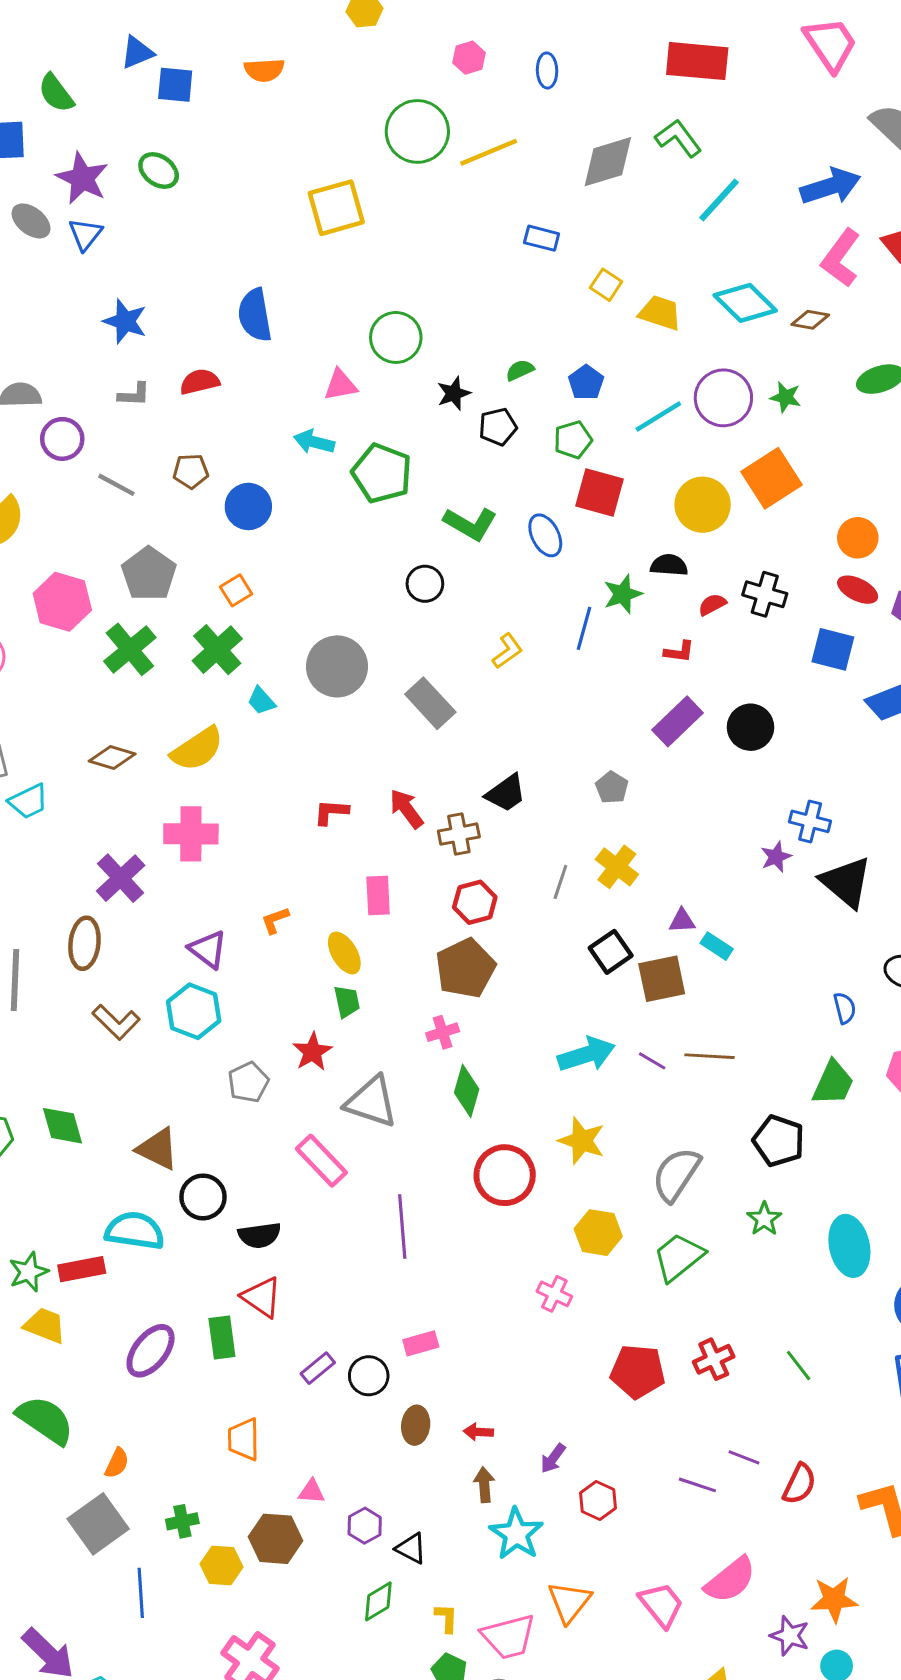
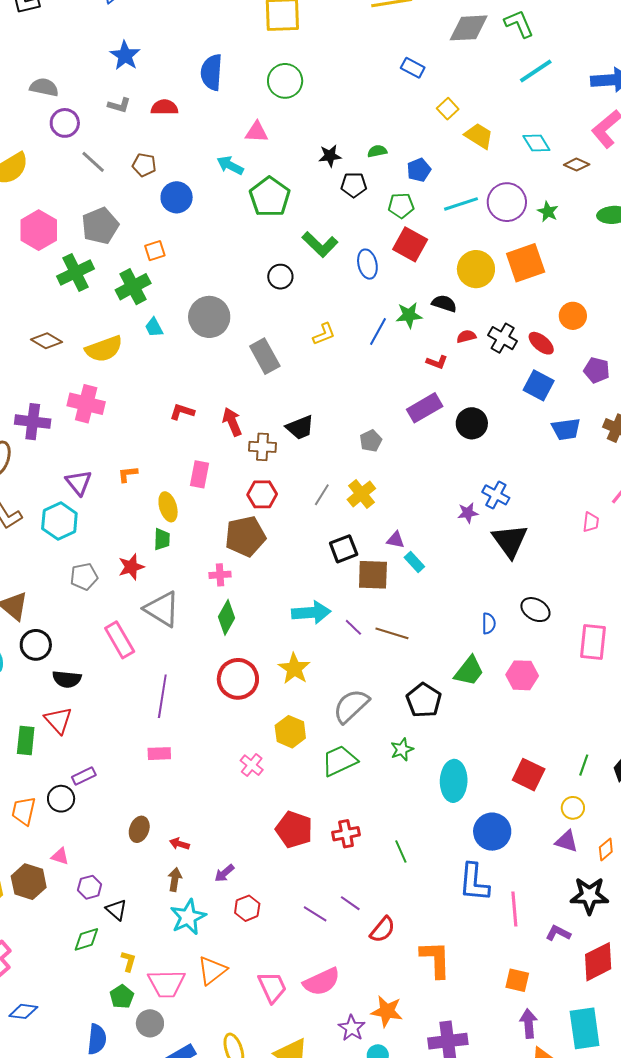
cyan diamond: (745, 303) -> (536, 143), size x0.7
green circle: (396, 337) -> (285, 81), moved
red ellipse: (858, 590) -> (541, 343), moved
purple cross: (121, 878) -> (33, 422), turned 36
pink rectangle: (421, 1343) -> (159, 754), moved
black circle: (369, 1376) -> (61, 799), moved

